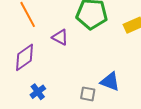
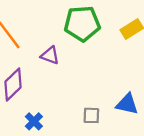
blue triangle: (110, 81) -> (127, 104), moved

